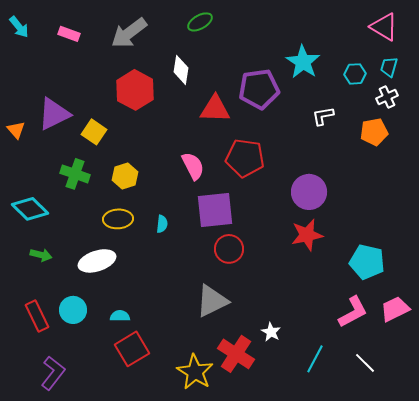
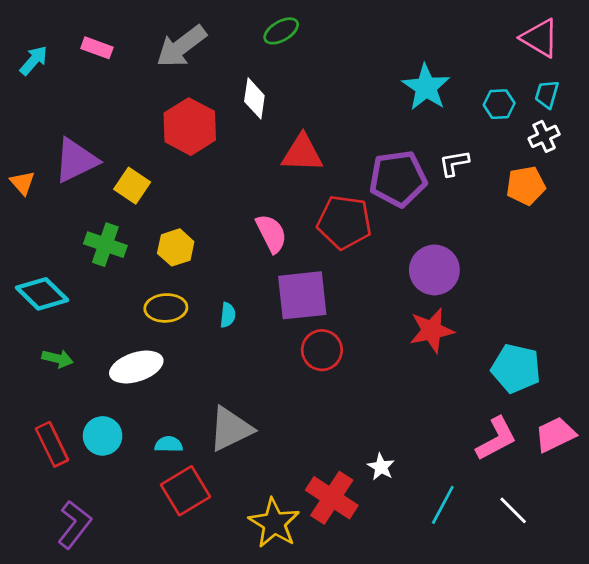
cyan arrow: (19, 27) -> (34, 60), moved, turned -100
purple pentagon: (259, 89) -> (398, 179), moved
gray triangle: (212, 301) -> (231, 429), moved

